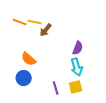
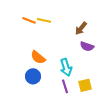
brown arrow: (46, 30) -> (81, 28), moved
purple semicircle: (78, 48) -> (87, 46), turned 88
cyan arrow: (77, 67) -> (66, 67), moved

